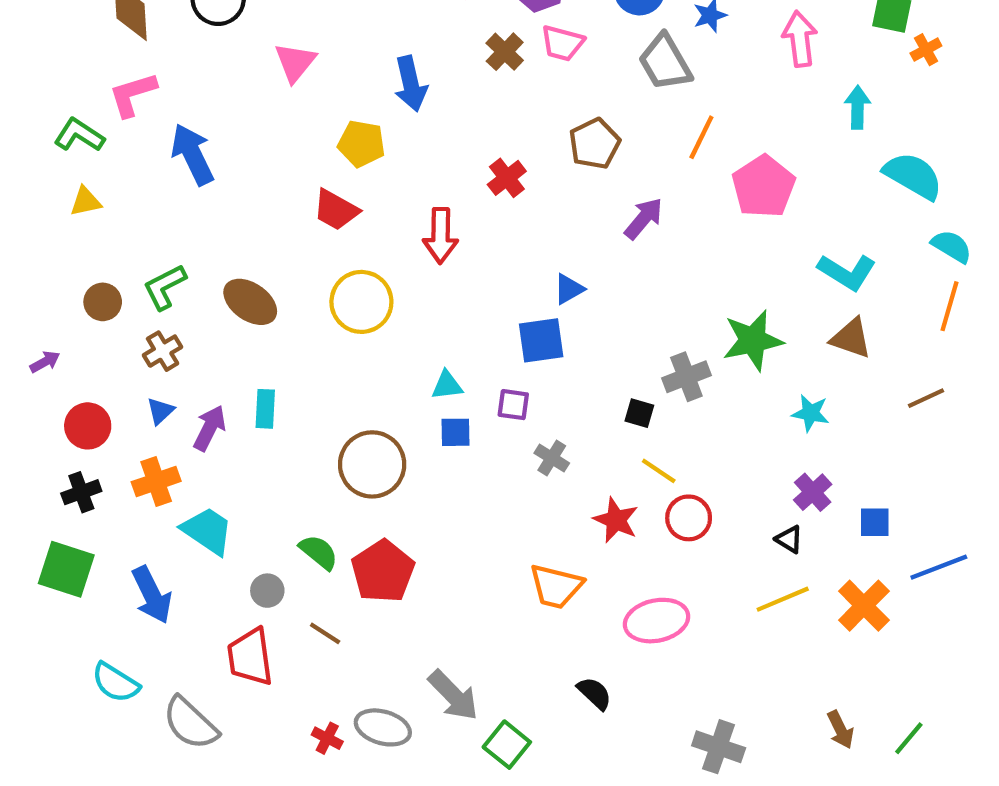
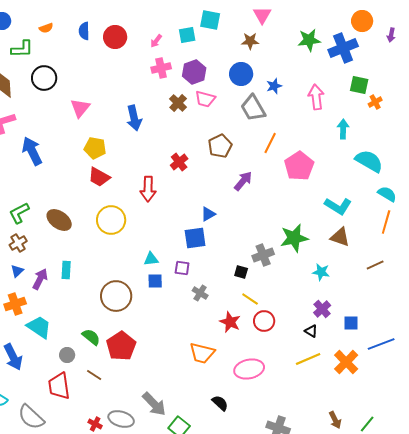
yellow pentagon: (361, 144) -> (95, 148), moved

